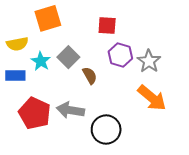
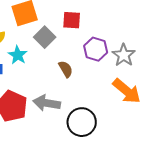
red square: (107, 25) -> (72, 20), moved
gray square: (68, 57) -> (45, 37), moved

